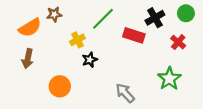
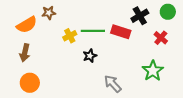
green line: (103, 19) -> (93, 31), moved, turned 45
black star: (90, 60) -> (90, 56), moved
orange circle: (60, 86) -> (30, 83), moved

